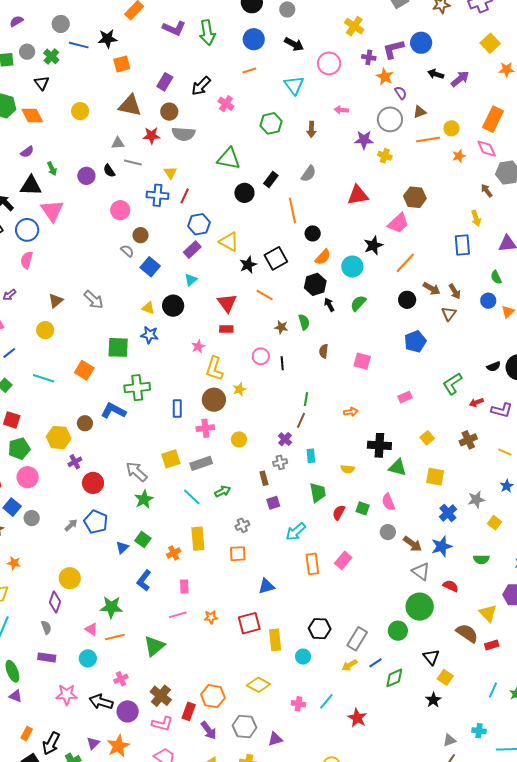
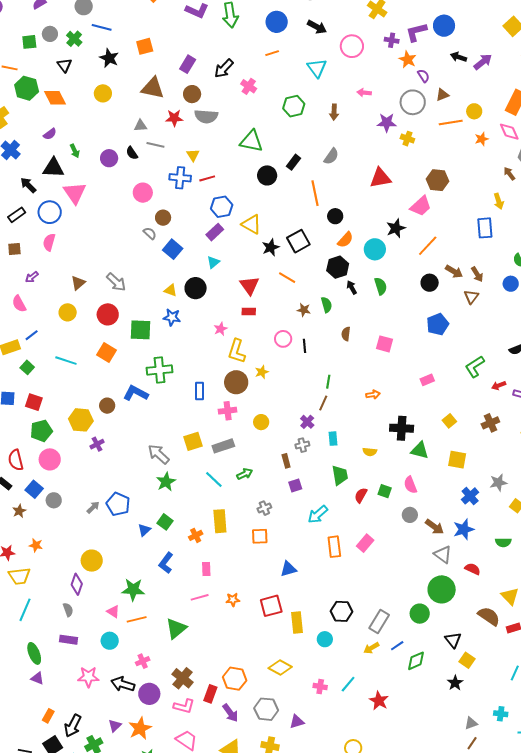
black star: (108, 39) -> (109, 58), moved, turned 30
red line: (185, 196) -> (207, 178), turned 49
green semicircle: (358, 303) -> (381, 286), turned 120
red circle: (93, 483) -> (108, 314), moved

